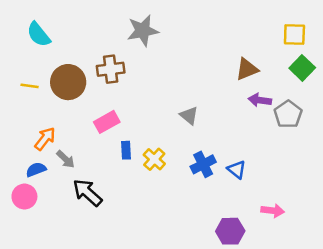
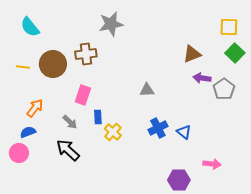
gray triangle: (189, 115) -> (147, 90), turned -42
pink rectangle: (107, 122) -> (83, 95), turned -42
gray arrow: (66, 159) -> (70, 122), moved
yellow cross: (154, 159) -> (113, 132), moved

